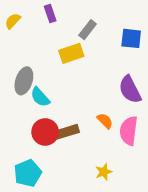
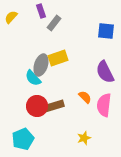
gray rectangle: (88, 30) -> (54, 23), moved
yellow rectangle: (71, 53) -> (58, 58), moved
gray ellipse: (24, 81) -> (41, 65), moved

